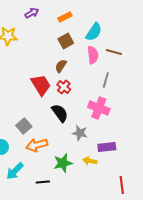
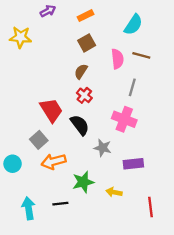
cyan semicircle: (94, 32) -> (133, 25), moved
red trapezoid: (41, 85) -> (51, 110), moved
yellow arrow: (90, 161) -> (114, 192), moved
cyan arrow: (15, 171) -> (28, 208), moved, turned 126

